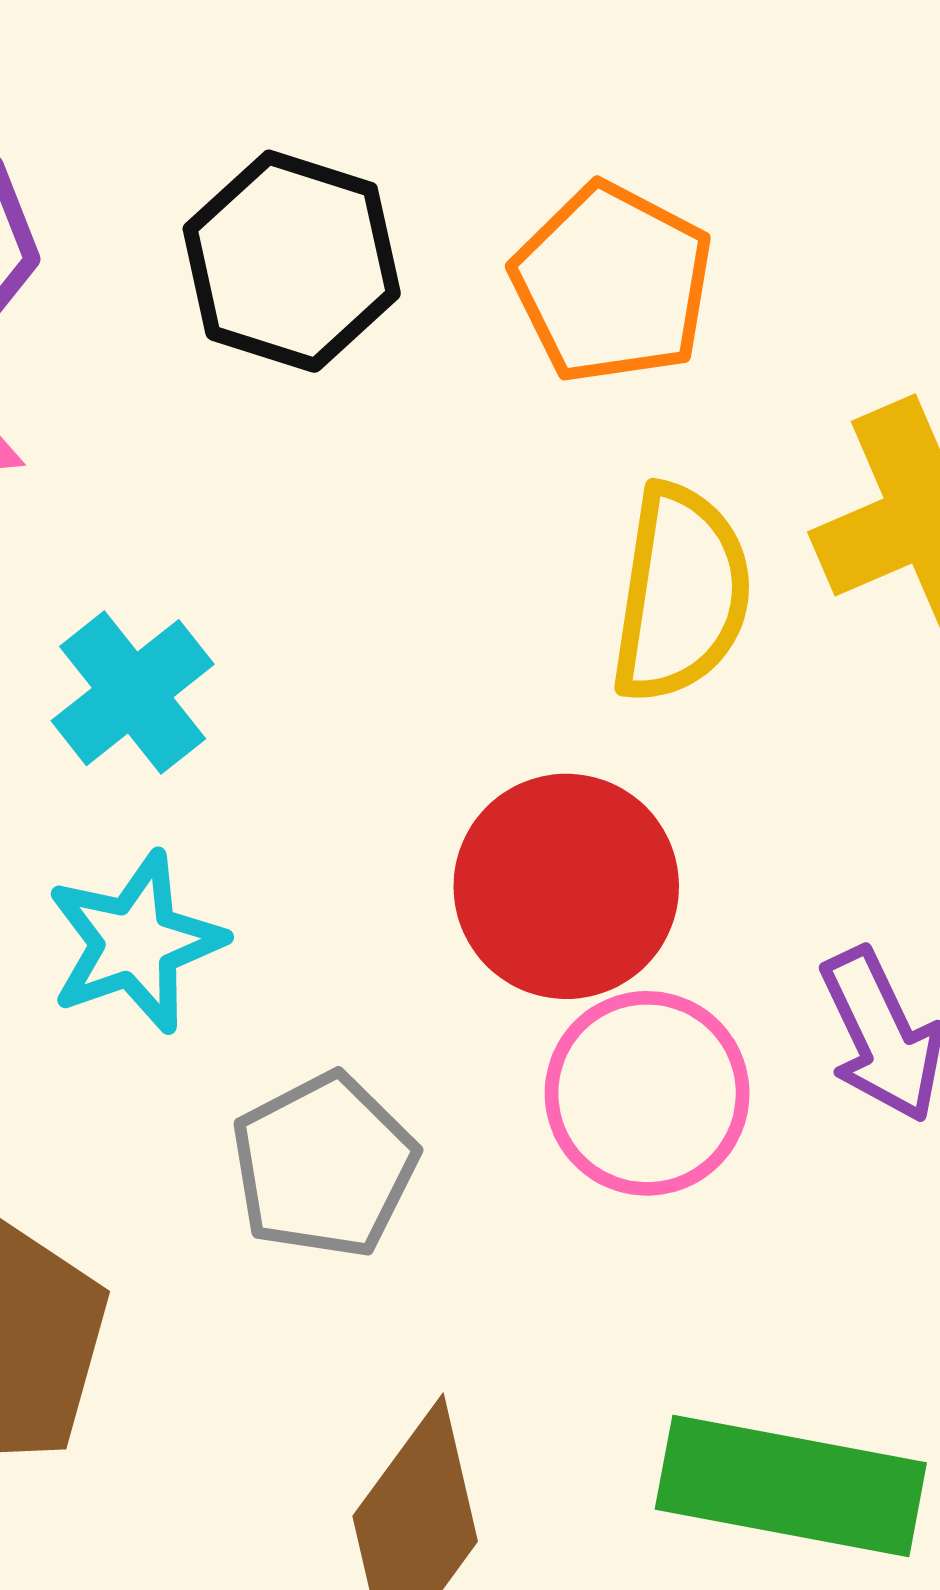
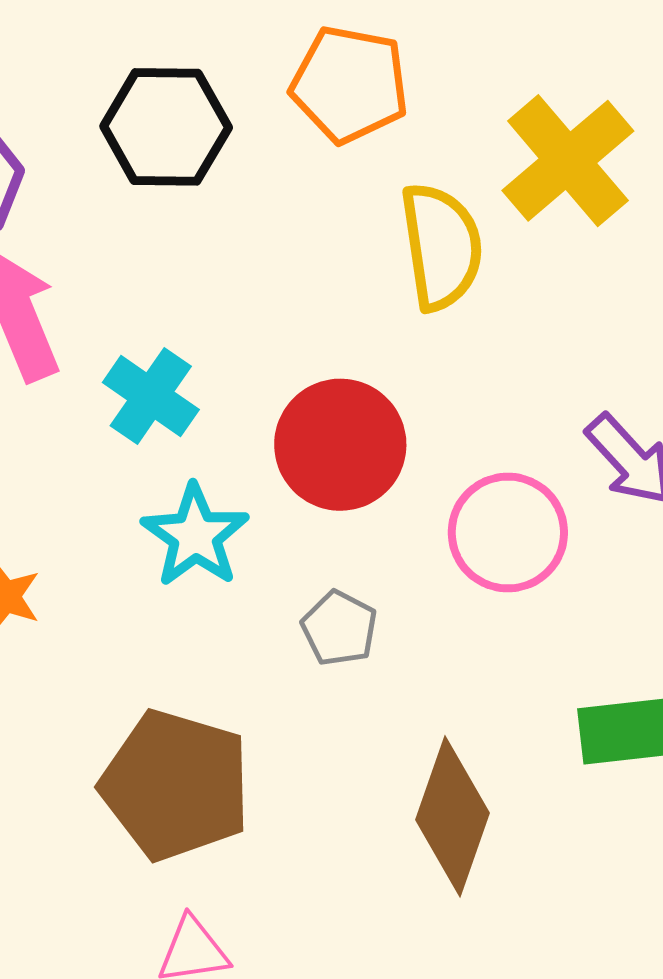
red circle: (566, 886) -> (340, 445), moved
gray pentagon: (324, 1166) -> (339, 628), size x0.7

